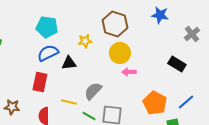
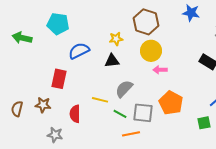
cyan pentagon: (47, 27) -> (58, 24), moved
black triangle: (69, 63) -> (112, 61), moved
red rectangle: (40, 82) -> (59, 79), moved
orange pentagon: (155, 103) -> (171, 103), moved

